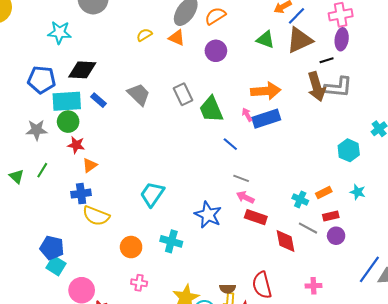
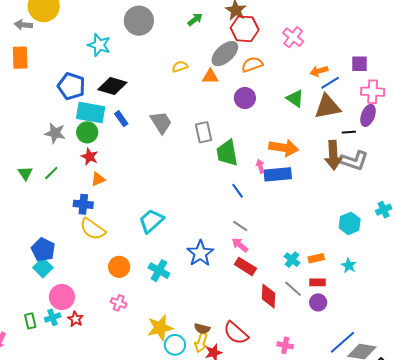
orange triangle: (177, 38) -> (210, 77), turned -36
red semicircle: (262, 285) -> (236, 333), turned -48

